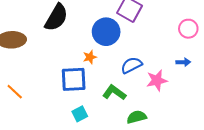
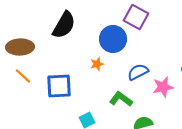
blue square: (74, 79) -> (59, 86), moved
orange line: (15, 92) -> (23, 76), moved

